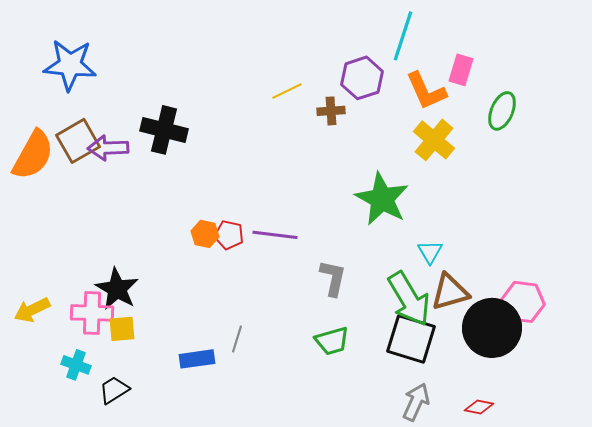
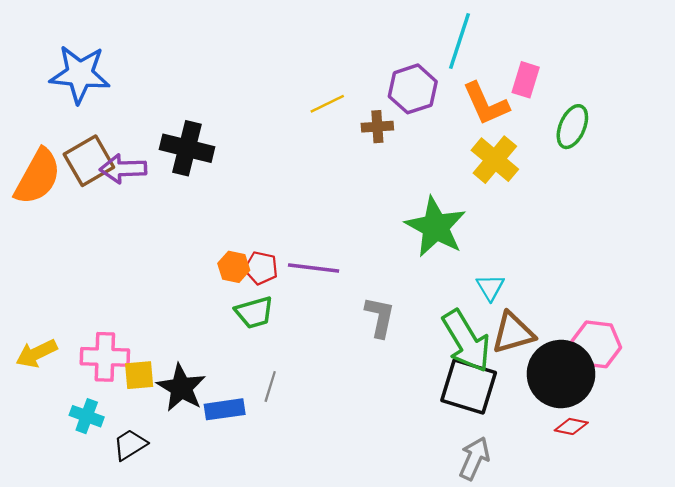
black star: (117, 289) -> (181, 388), moved
green trapezoid: (332, 341) -> (254, 312), moved
red diamond: (479, 407) -> (571, 426), moved

